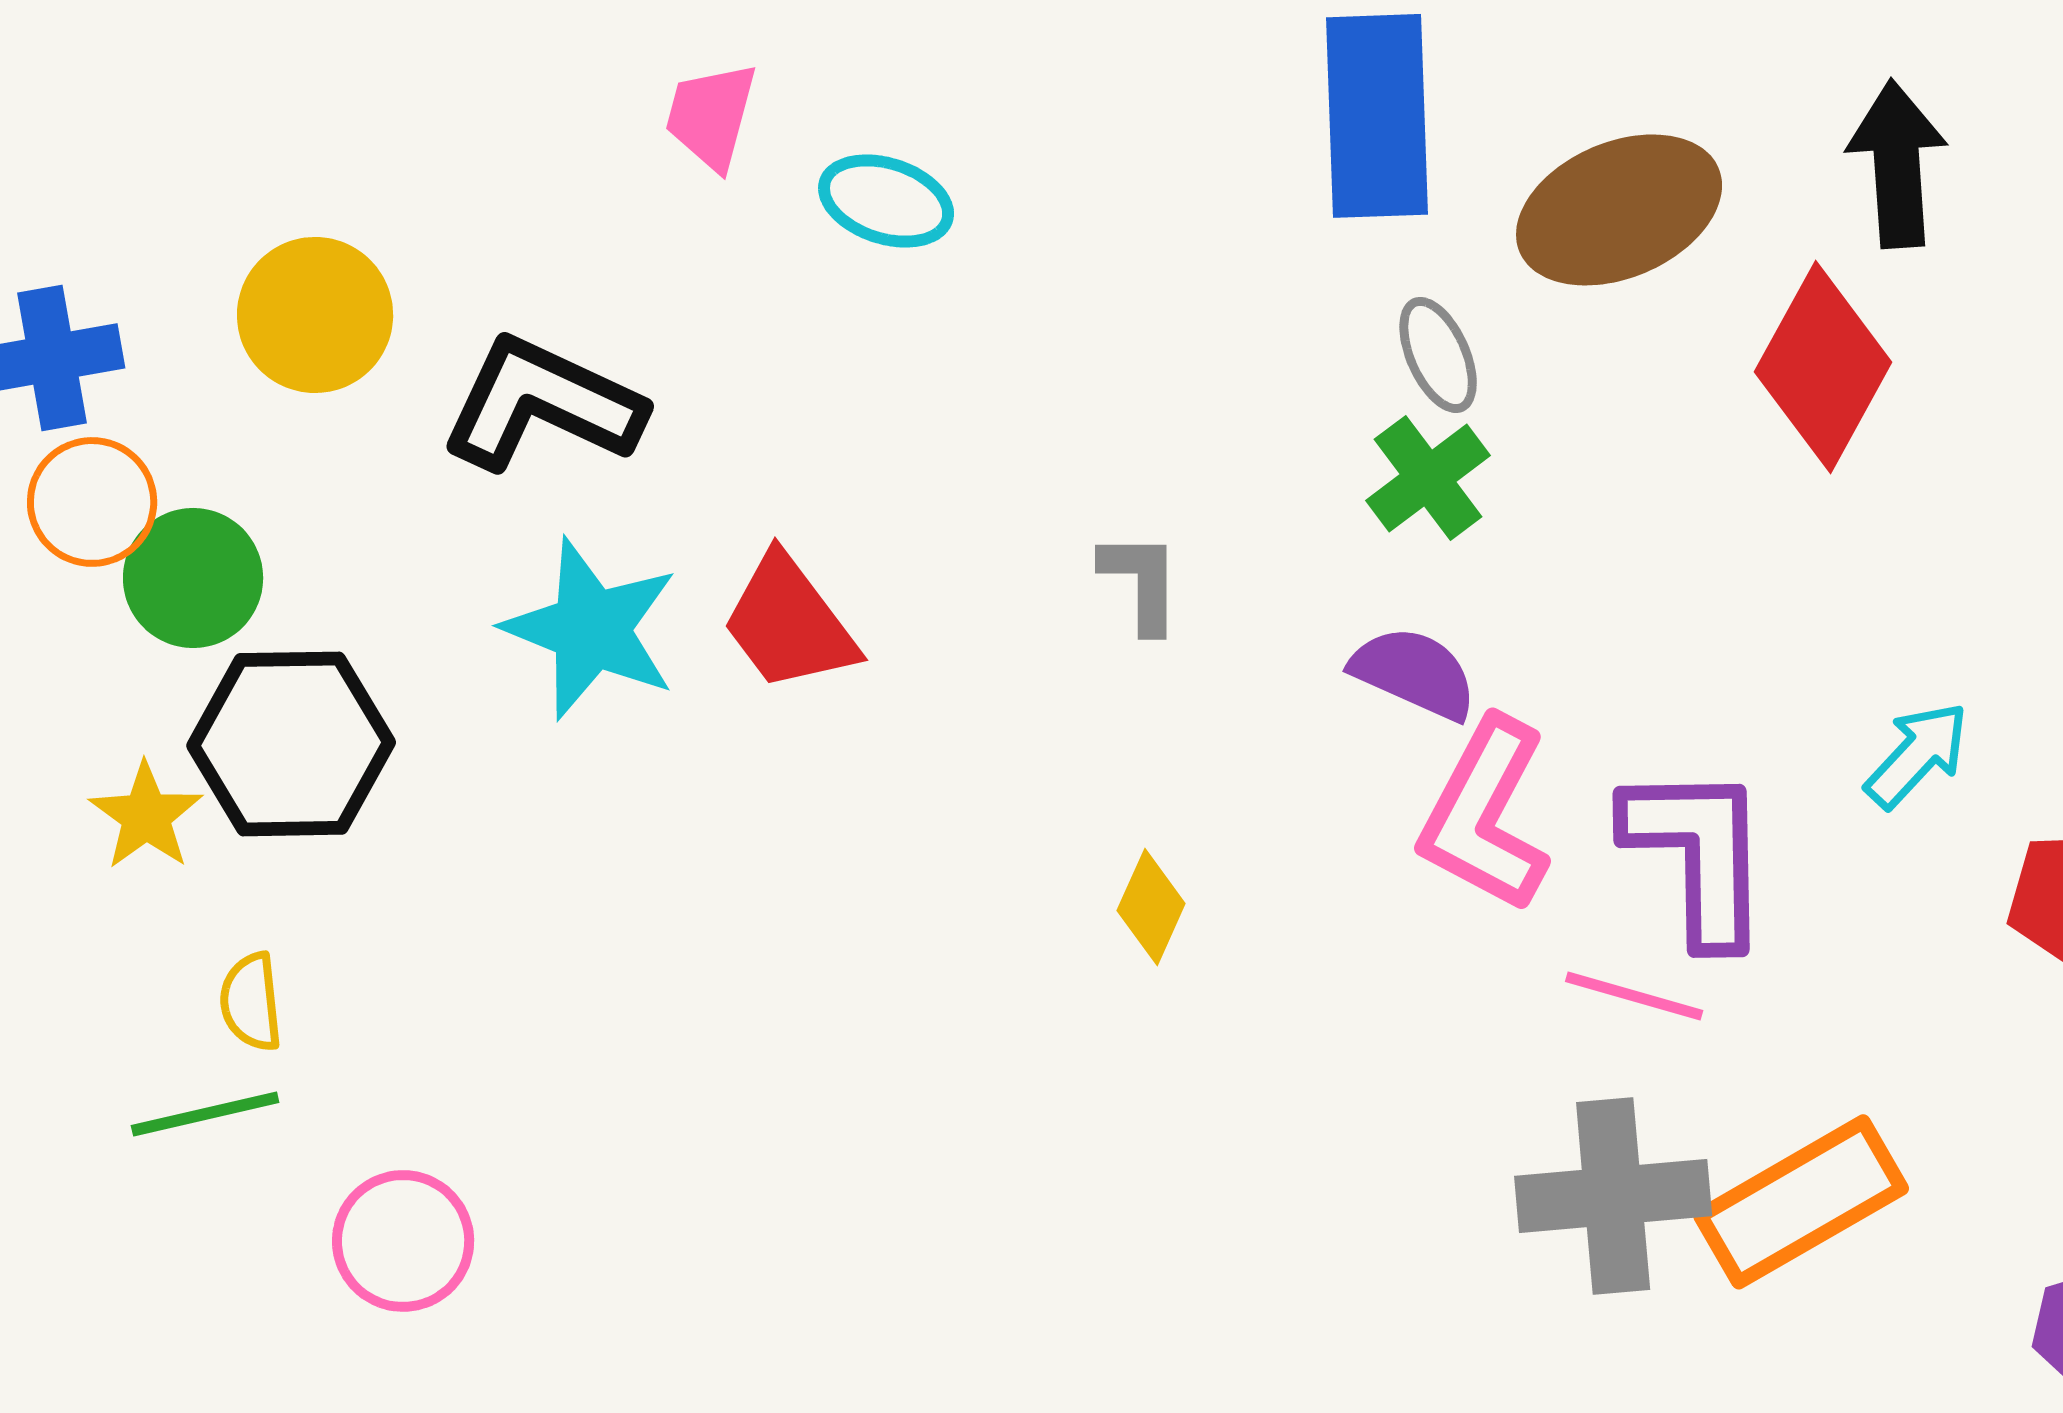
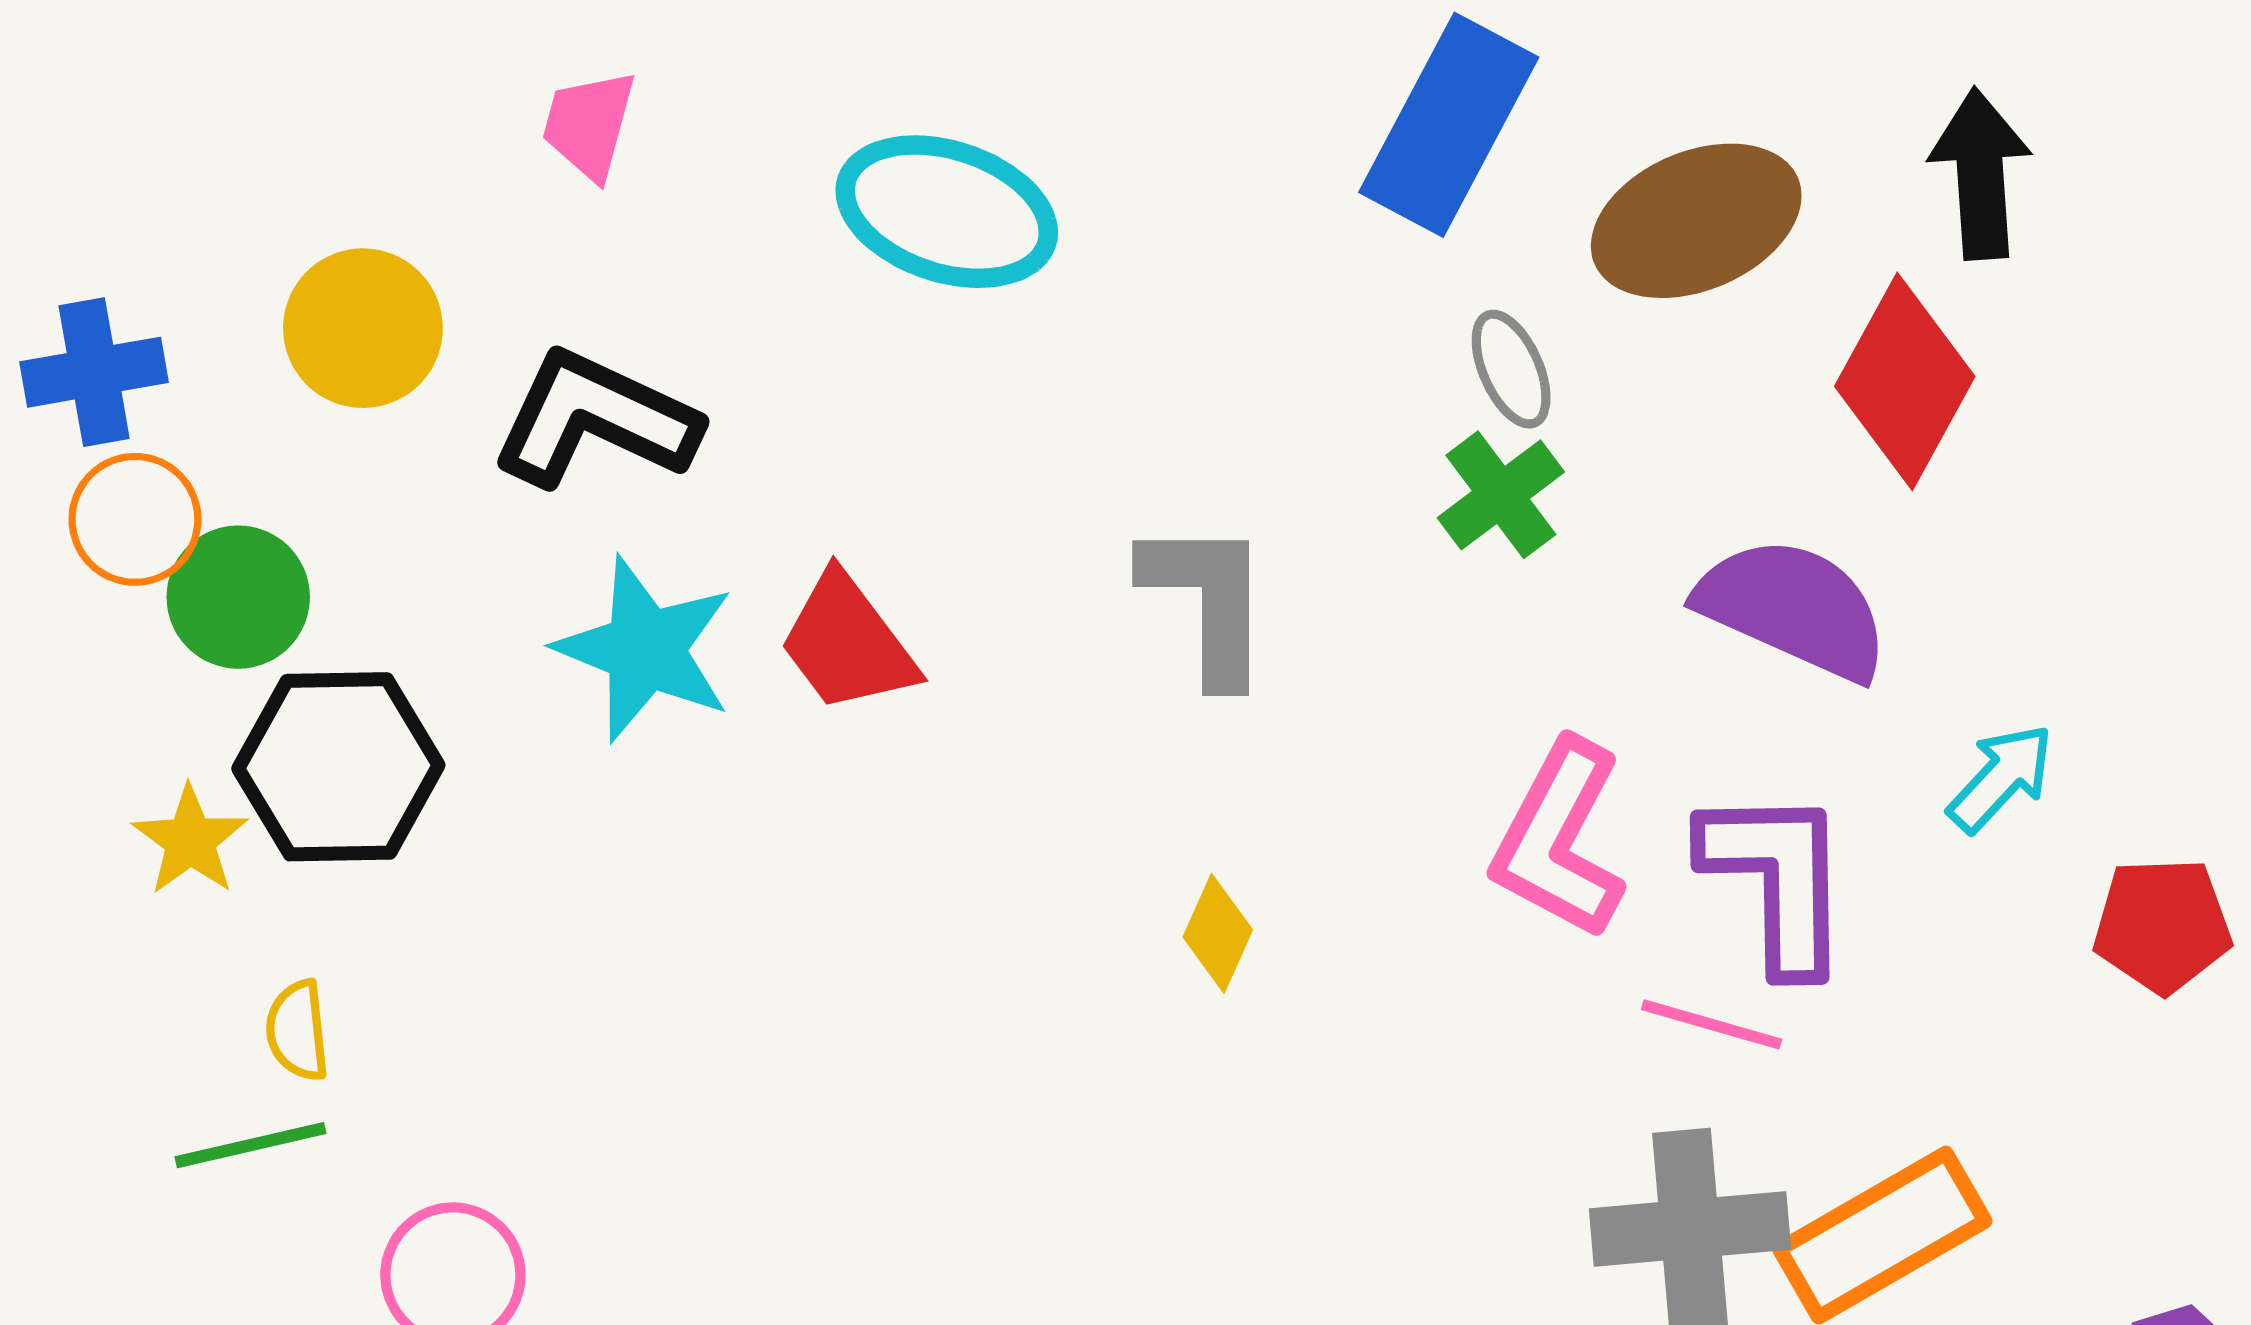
pink trapezoid: (711, 116) -> (589, 125), moved
blue rectangle: (1377, 116) -> (1449, 125), turned 30
cyan ellipse: (886, 201) -> (947, 212), size x1.6
gray L-shape: (1141, 582) -> (1207, 601), size x1.6
purple semicircle: (1414, 673) -> (1793, 608), moved, size x1.5

